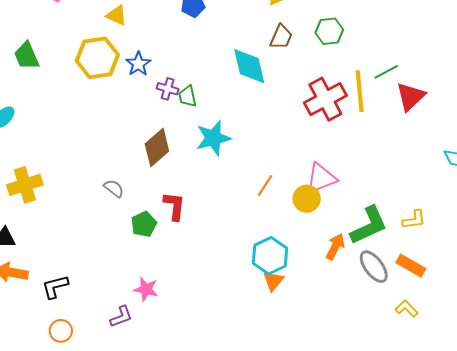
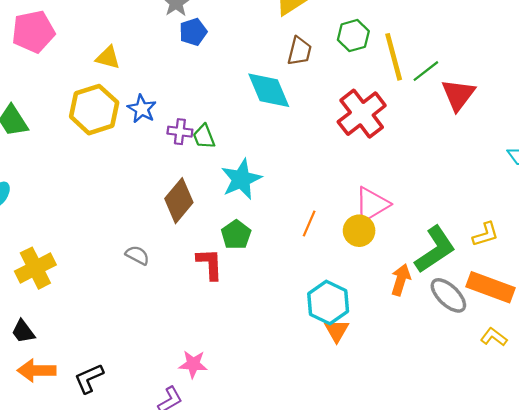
yellow line: (360, 91) -> (394, 57), moved
green pentagon: (144, 224) -> (236, 235), moved
orange rectangle: (411, 266) -> (490, 287), size x1.4

